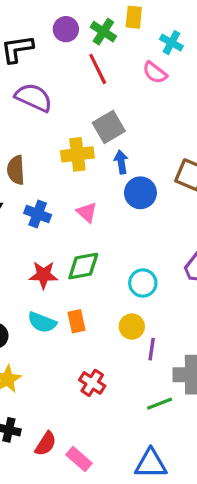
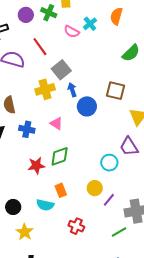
cyan cross: (171, 43) -> (90, 24), moved, turned 32
red line: (98, 69) -> (40, 47), moved
pink semicircle: (155, 73) -> (72, 32), moved
cyan circle: (143, 283) -> (109, 163), moved
cyan semicircle: (42, 322) -> (45, 205), moved
purple line: (152, 349) -> (109, 200), turned 40

